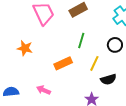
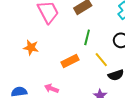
yellow line: (94, 63) -> (101, 60), turned -63

